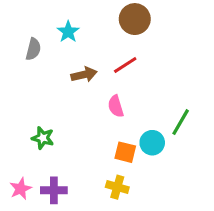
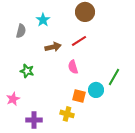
green star: (43, 138) -> (27, 71), moved
yellow cross: (117, 187) -> (67, 114), moved
pink star: (21, 189) -> (13, 99), moved

